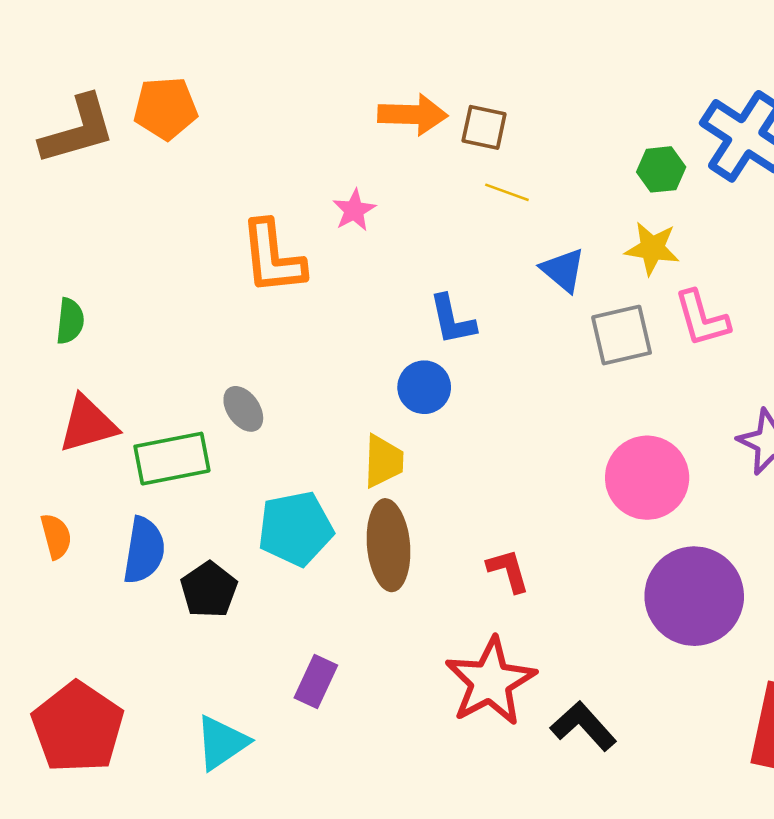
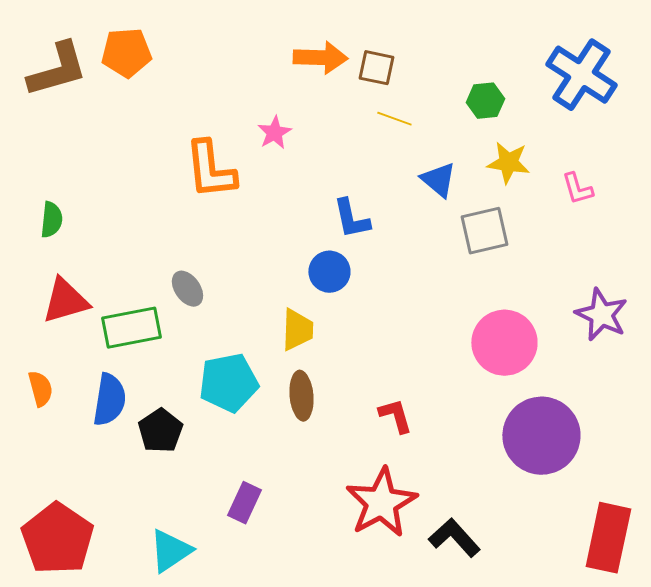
green hexagon: (661, 169) -> (485, 101), moved
pink L-shape: (702, 318) -> (577, 189), moved, size x0.7
brown ellipse: (389, 545) -> (301, 396), size x0.7

